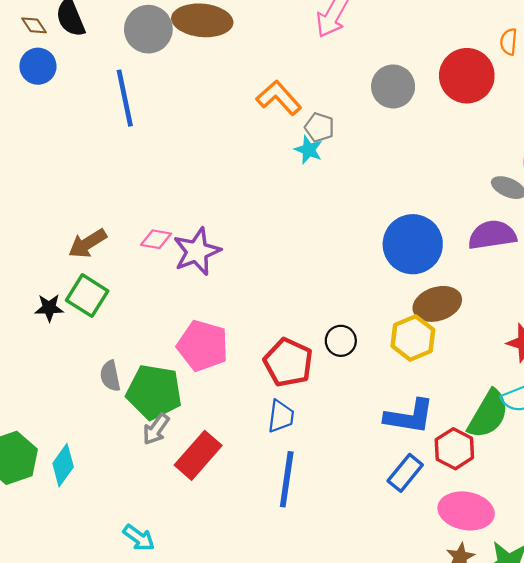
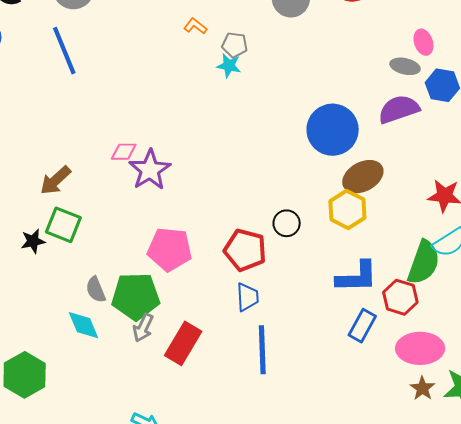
orange L-shape: (279, 98) -> (195, 26), size x0.6
pink diamond: (156, 239) -> (124, 152), moved
cyan diamond: (63, 465) -> (83, 325), moved, turned -48

